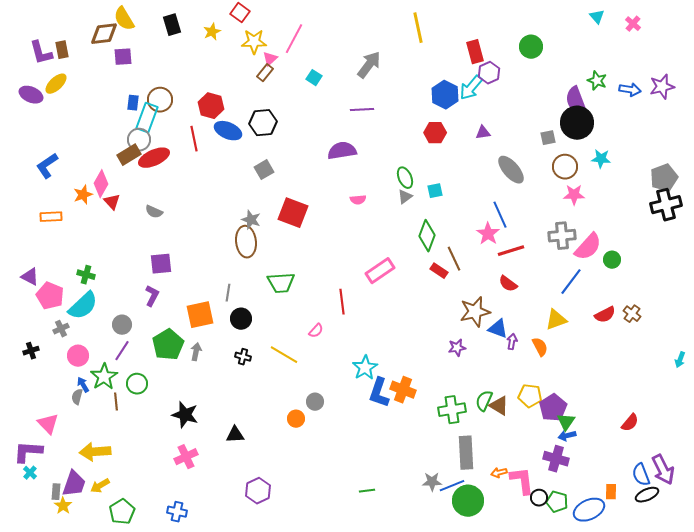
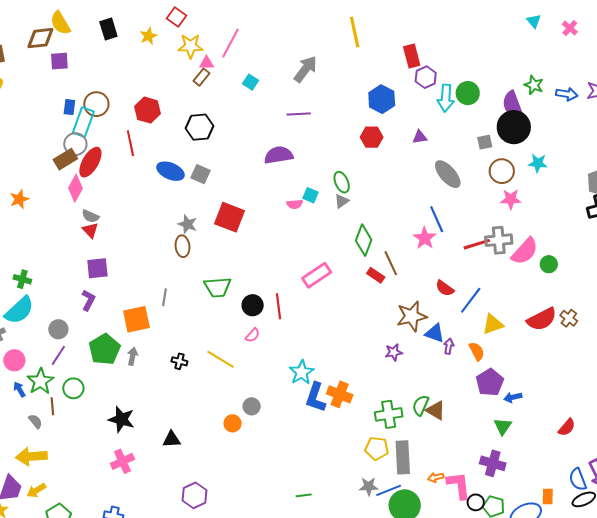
green circle: (531, 47) -> (468, 93), moved
pink triangle: (270, 59) -> (207, 63), turned 42
cyan arrow: (471, 88) -> (446, 98), moved, turned -36
blue ellipse: (228, 131) -> (170, 171), moved
red ellipse: (154, 158) -> (90, 162), turned -36
gray square: (264, 170) -> (201, 174), turned -36
pink diamond: (101, 184) -> (75, 188), moved
cyan square: (435, 191) -> (311, 195), moved, turned 35
red triangle: (112, 202) -> (90, 230), moved
brown ellipse: (246, 242) -> (182, 246), size x0.7
red line: (511, 251) -> (477, 244), moved
blue line: (571, 282) -> (471, 300), moved
red semicircle: (605, 315) -> (542, 319), size x1.4
black circle: (241, 319) -> (253, 305), moved
yellow pentagon: (530, 396) -> (377, 448), moved
gray semicircle: (77, 397) -> (35, 421), moved, turned 126
purple pentagon: (553, 408) -> (490, 382), moved
blue arrow: (567, 436) -> (513, 397), moved

